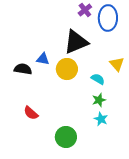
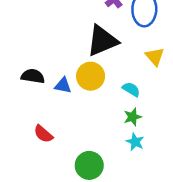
blue triangle: (43, 59) -> (63, 85), moved
yellow triangle: (117, 64) -> (155, 57), moved

